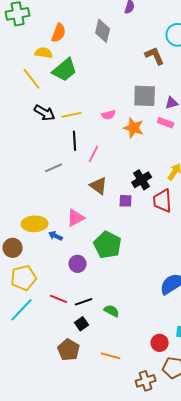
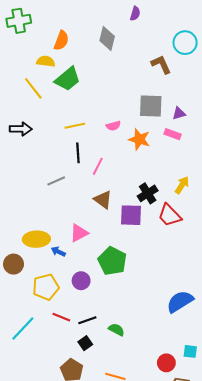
black arrow: (45, 113) -> (21, 129), moved, turned -30
purple square: (126, 201) -> (131, 215), size x1.6
red trapezoid: (163, 201) -> (169, 215), turned -40
yellow pentagon: (24, 278) -> (46, 287), moved

